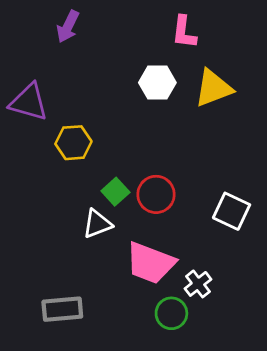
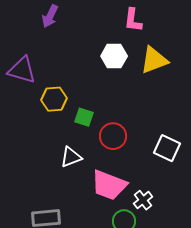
green square: (115, 192) -> (84, 117), moved, turned -30

